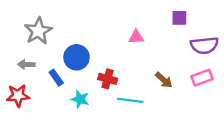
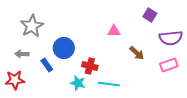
purple square: (179, 18) -> (150, 15), turned 32
brown arrow: (164, 80) -> (137, 53), moved
cyan star: (80, 99) -> (78, 83), moved

